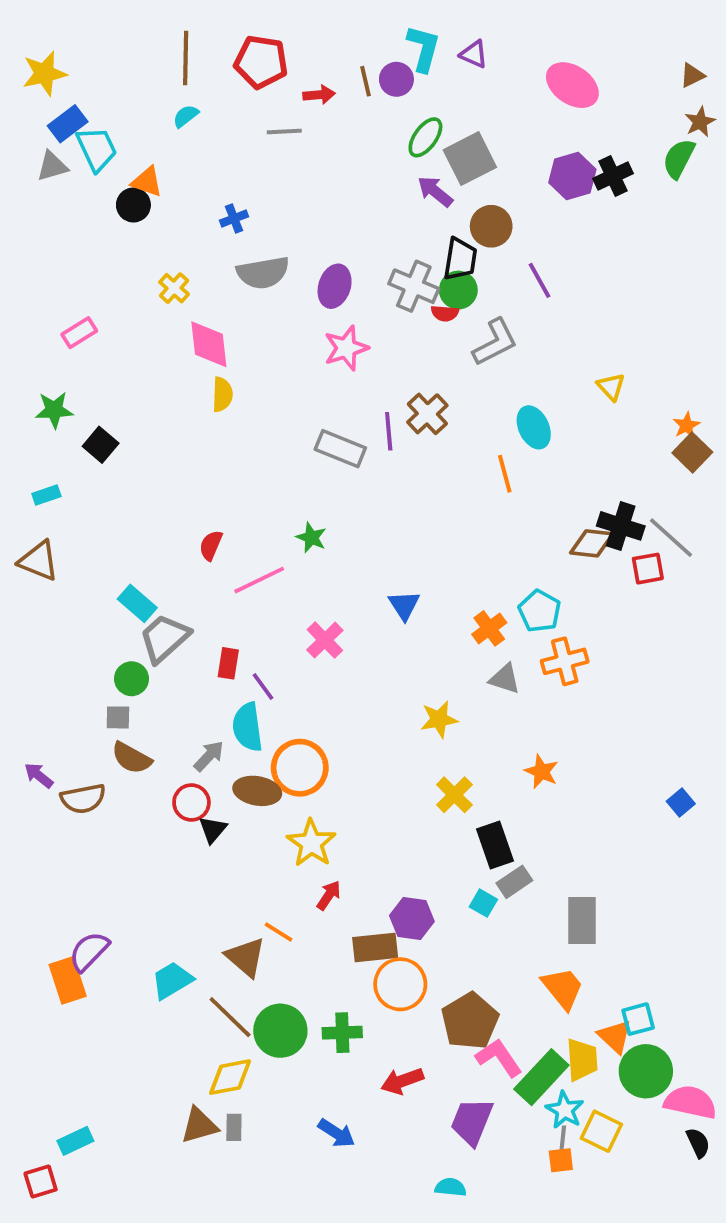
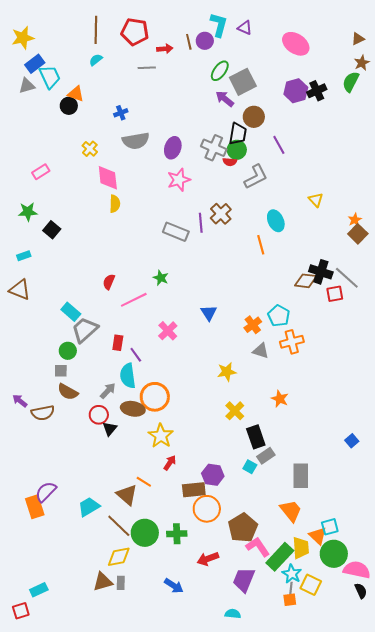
blue square: (681, 802) -> (352, 441), moved

